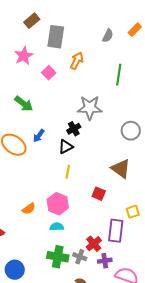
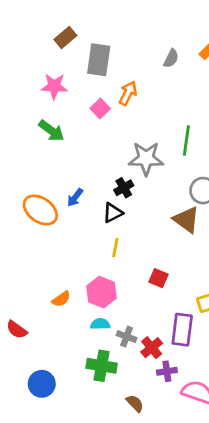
pink star: (24, 56) -> (54, 86), turned 30
pink square: (49, 73) -> (100, 108), moved
green line: (119, 75) -> (186, 140), moved
green arrow: (24, 104) -> (51, 131), moved
brown triangle: (121, 169) -> (186, 220), moved
gray cross: (80, 257) -> (127, 337), moved

